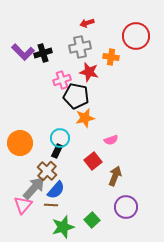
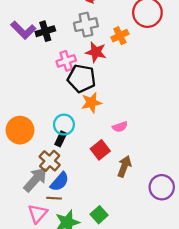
orange cross: (111, 57) -> (120, 36), turned -35
pink triangle: (23, 205) -> (38, 214), moved
purple circle: (126, 207) -> (162, 187), moved

